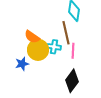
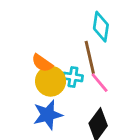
pink line: (73, 51) -> (100, 83), turned -42
blue star: (22, 64) -> (48, 115), moved, size x1.5

